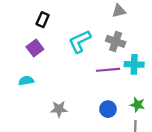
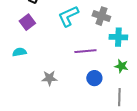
purple line: (108, 70) -> (85, 51), moved
green star: (137, 105) -> (121, 66), moved

